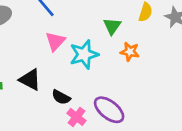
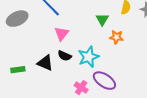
cyan star: (84, 54) -> (89, 57), moved
black semicircle: (61, 97) -> (65, 56), moved

